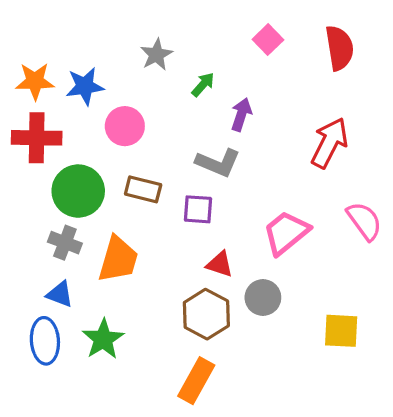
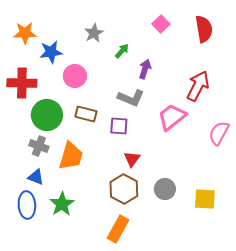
orange star: (35, 81) -> (25, 33), moved
pink semicircle: (364, 221) -> (219, 133), turned -115
pink trapezoid: (286, 233) -> (172, 117), moved
red triangle: (220, 264) -> (132, 159), turned 48
gray circle: (263, 298) -> (165, 189), moved

